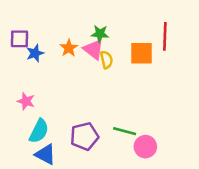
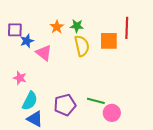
orange star: (69, 48) -> (57, 27), moved
pink triangle: (93, 49) -> (44, 53), moved
yellow semicircle: (106, 60) -> (82, 46), size x1.5

